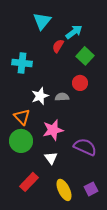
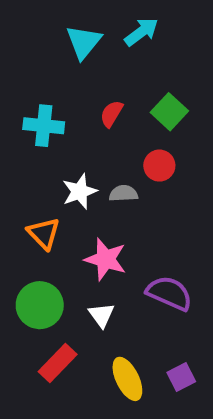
cyan arrow: (74, 32) -> (141, 32), moved
red semicircle: (58, 46) -> (111, 114), moved
pink star: (53, 130) -> (106, 259), turned 30
green circle: (21, 141) -> (40, 305), moved

